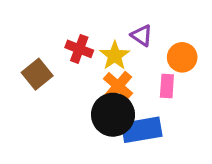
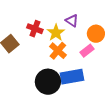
pink rectangle: (167, 86) -> (87, 51), turned 48
black circle: (113, 115) -> (48, 82), moved

